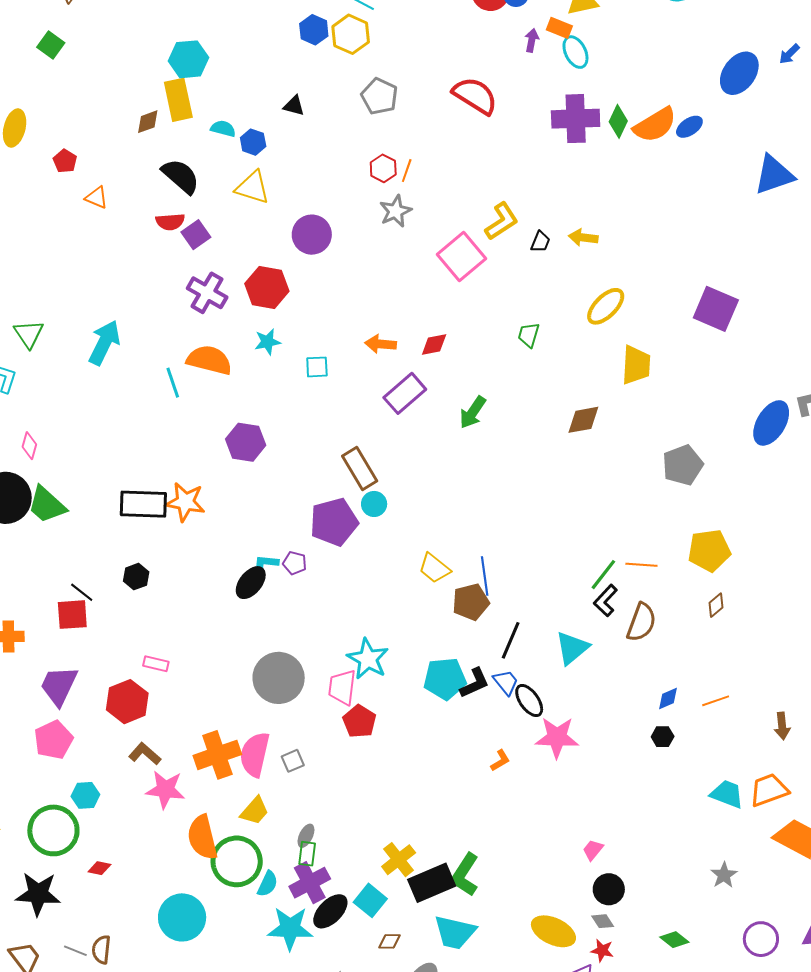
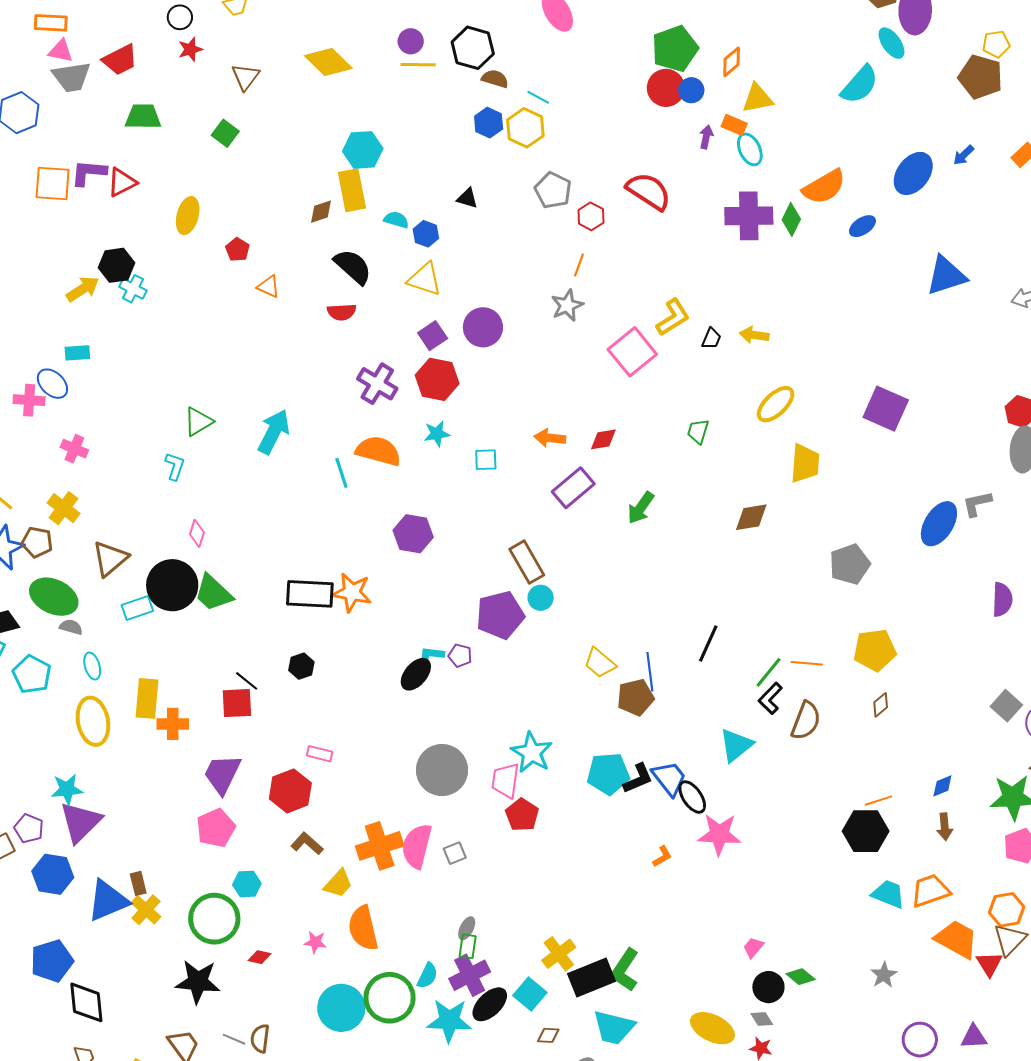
orange semicircle: (655, 125) -> (824, 187), moved
red hexagon: (383, 168) -> (591, 216), moved
purple square: (196, 235) -> (433, 336), moved
green triangle: (29, 334) -> (198, 422), turned 32
black line: (511, 640) -> (708, 643), moved
blue trapezoid: (506, 682) -> (669, 778), size x1.4
blue diamond: (668, 699) -> (942, 786), moved
black hexagon: (663, 737) -> (866, 831), moved, size x2.0
pink star: (165, 790) -> (315, 942), moved, size x0.6
yellow trapezoid: (255, 811) -> (338, 883), moved
green circle: (237, 861) -> (390, 998), moved
green diamond: (674, 940) -> (801, 977), moved

